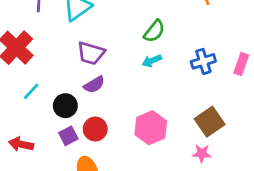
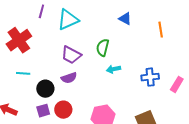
green semicircle: (154, 31) -> (103, 48), moved, turned 144
cyan line: (31, 91) -> (23, 73), turned 40

